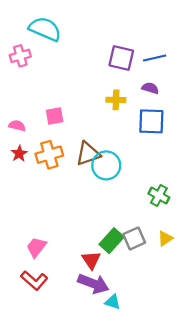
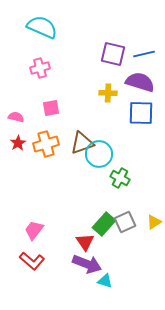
pink cross: (20, 56) -> (40, 68), moved
purple semicircle: (150, 88) -> (140, 82), size x1.8
green cross: (159, 196) -> (120, 178), moved

